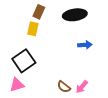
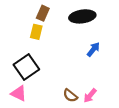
blue arrow: (85, 45) -> (93, 49), turned -48
pink triangle: (17, 85) -> (19, 93), turned 42

